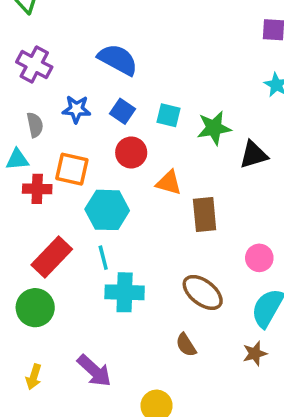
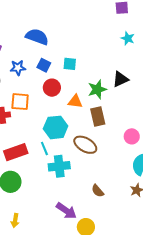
green star: (214, 128) -> (97, 89), moved
cyan hexagon: (107, 210) -> (56, 127), moved
red rectangle: (52, 257) -> (16, 152), turned 35
brown ellipse: (203, 292) -> (85, 145), moved
purple arrow: (94, 371) -> (66, 211), moved

